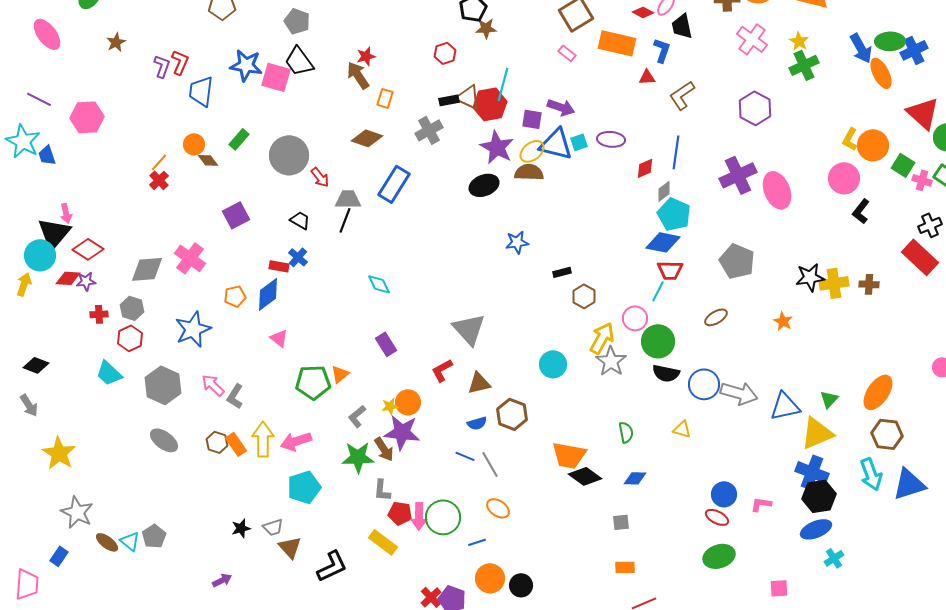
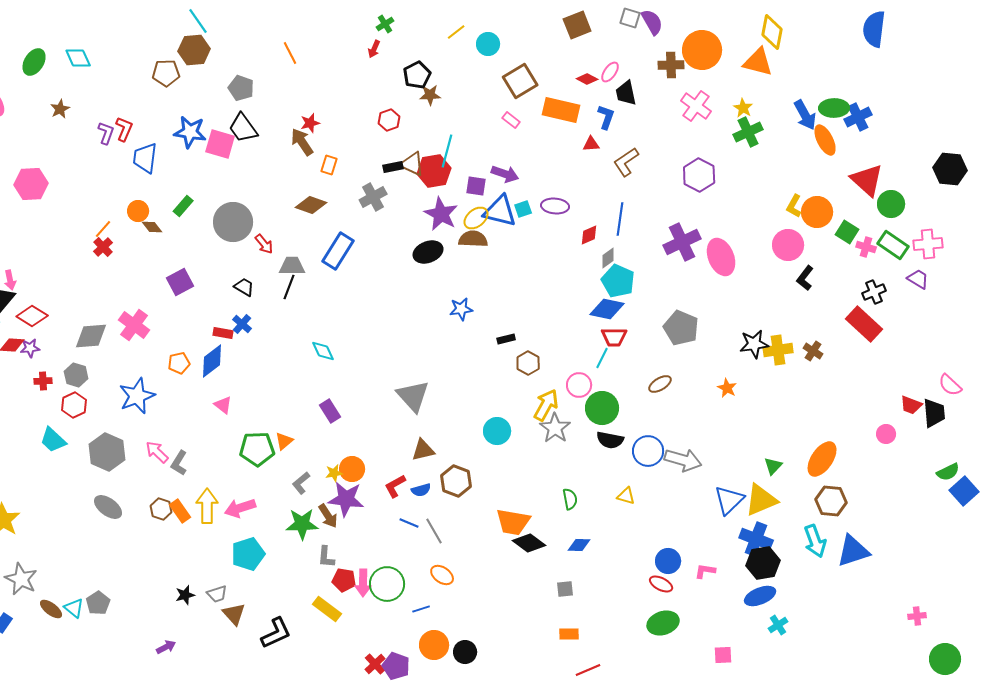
brown cross: (869, 284) -> (813, 351), turned 30
red L-shape: (442, 370) -> (395, 486), moved
blue triangle: (785, 406) -> (729, 500), moved, turned -32

